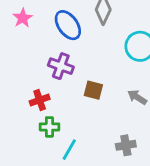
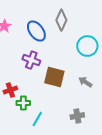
brown square: (93, 90) -> (54, 77), size x1.5
red cross: (40, 100) -> (10, 90), moved

